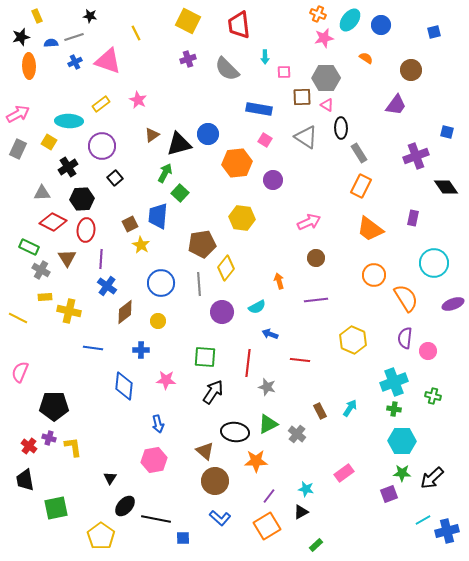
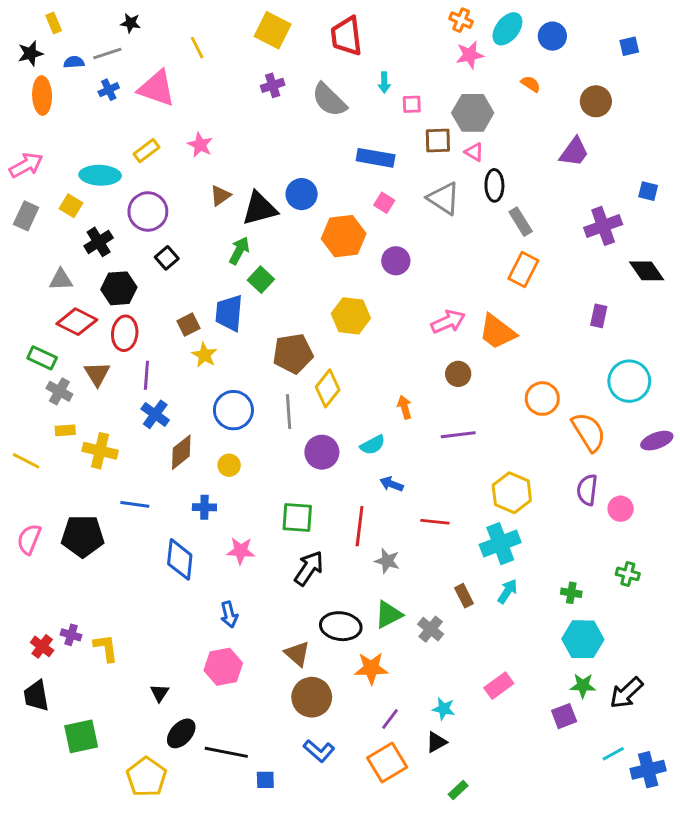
orange trapezoid: (370, 229) -> (497, 332), moved
cyan cross: (394, 382) -> (500, 544), moved
black pentagon: (54, 406) -> (83, 536), moved

